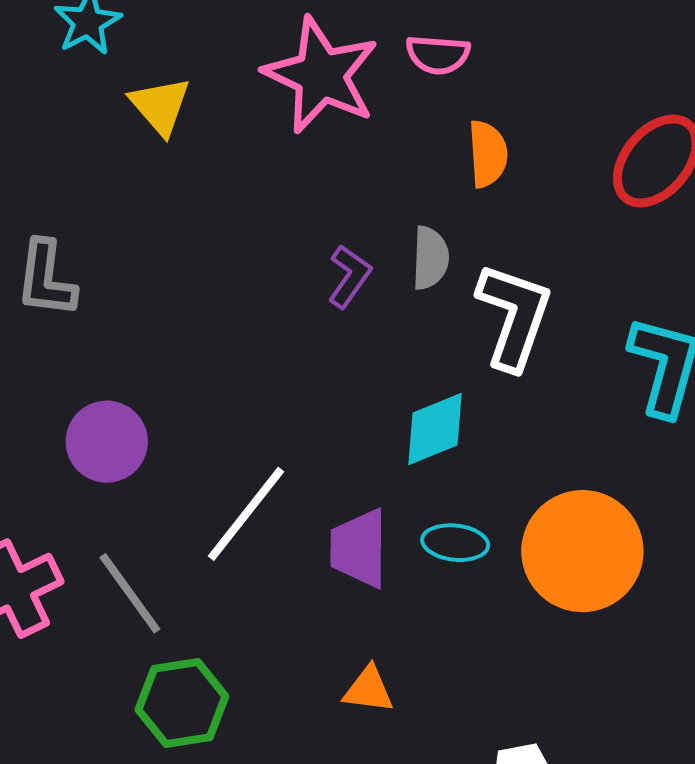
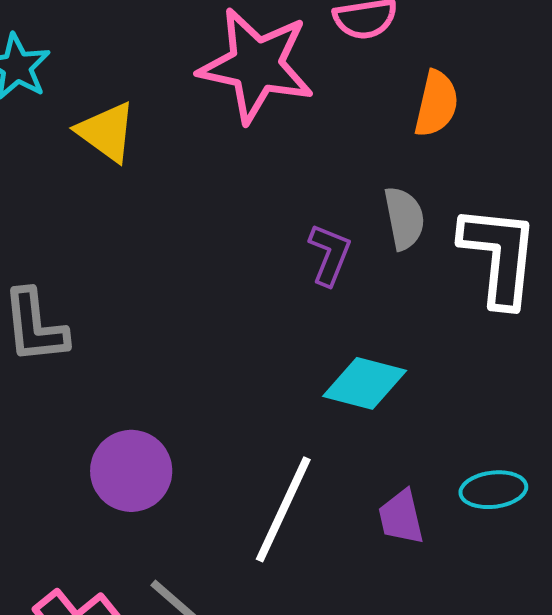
orange semicircle: (488, 154) -> (436, 104), turned 30
cyan diamond: (435, 429) -> (365, 383), moved, turned 50
purple trapezoid: (359, 548) -> (401, 517), size x0.7

